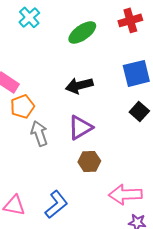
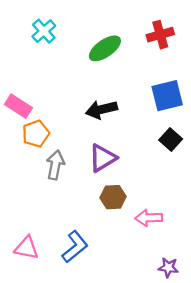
gray arrow: (39, 133) -> (55, 165), turned 30
pink arrow: (125, 194) -> (149, 218), moved, size x0.7

